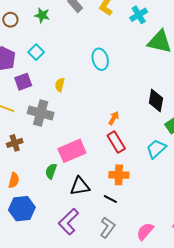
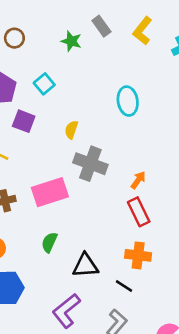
green star: (42, 15) -> (71, 41), moved
purple square: (23, 82) -> (24, 121), turned 36
gray cross: (41, 113) -> (90, 164), moved
pink rectangle: (72, 151) -> (50, 192), moved

